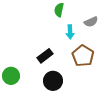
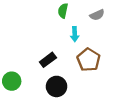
gray semicircle: (91, 22) -> (97, 15), moved

